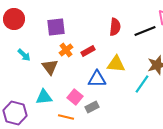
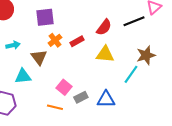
red semicircle: (115, 27) -> (104, 27), moved, turned 30
cyan arrow: (24, 55) -> (13, 45), turned -56
blue triangle: (97, 79) -> (106, 99), moved
cyan triangle: (44, 97) -> (23, 76), moved

